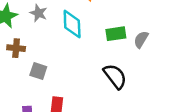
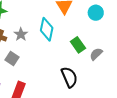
gray star: (38, 13) -> (21, 34), moved
green rectangle: (116, 34) -> (78, 45), turned 49

